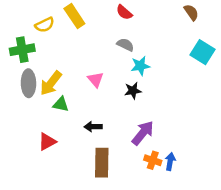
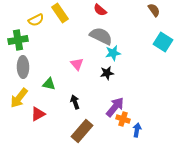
gray semicircle: (125, 45) -> (101, 36), size x1.6
yellow arrow: (51, 83) -> (19, 98), moved
black arrow: (93, 127) -> (75, 102), turned 72
orange cross: (153, 160) -> (123, 119), moved
brown rectangle: (102, 163) -> (82, 131), turned 40

